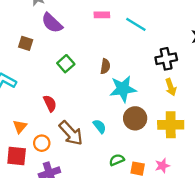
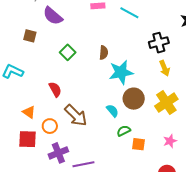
yellow cross: (171, 125) -> (166, 103), turned -30
cyan semicircle: (100, 126) -> (112, 111), moved
orange triangle: (20, 127) -> (29, 112), turned -32
green semicircle: (117, 160) -> (124, 131), moved
pink star: (162, 166) -> (170, 141), moved

